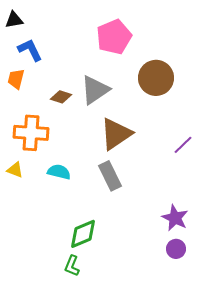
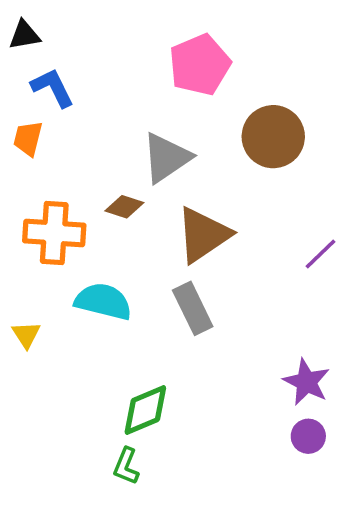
brown diamond: (61, 97) -> (124, 207), moved
yellow triangle: (15, 170) -> (26, 335), moved, turned 36
cyan semicircle: (59, 172) -> (103, 301), size x1.4

